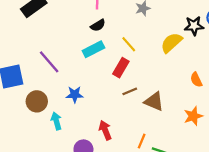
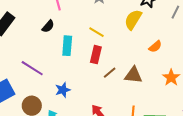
black semicircle: (98, 25) -> (48, 26), moved
cyan rectangle: (93, 49) -> (67, 46), turned -42
orange semicircle: (196, 80) -> (155, 47), moved, turned -88

